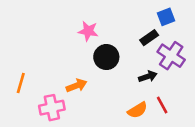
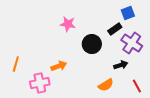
black circle: (106, 57) -> (92, 44), moved
black arrow: (148, 76) -> (121, 65), moved
red line: (162, 105) -> (137, 86), moved

